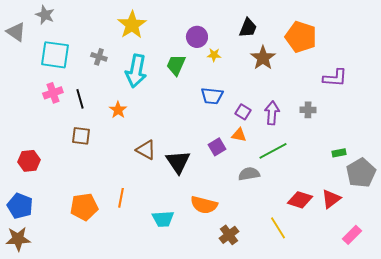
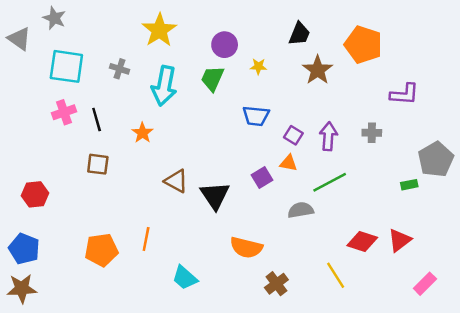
purple circle: (197, 37) -> (225, 45), moved
gray pentagon: (361, 173) -> (436, 159), moved
cyan trapezoid: (163, 219) -> (185, 278), moved, turned 45

